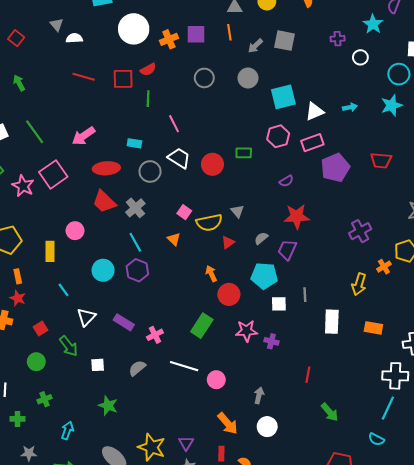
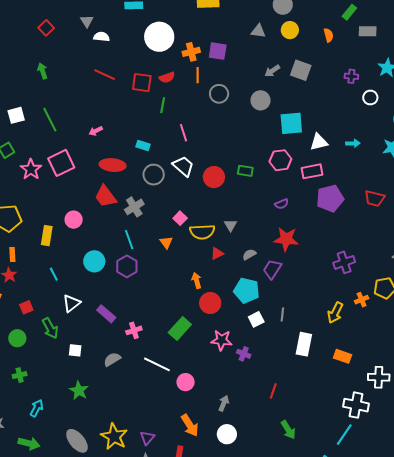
orange line: (229, 32) -> (198, 75), moved
pink arrow: (83, 136) -> (96, 131), size x0.6
white square: (279, 304) -> (256, 319), turned -35

